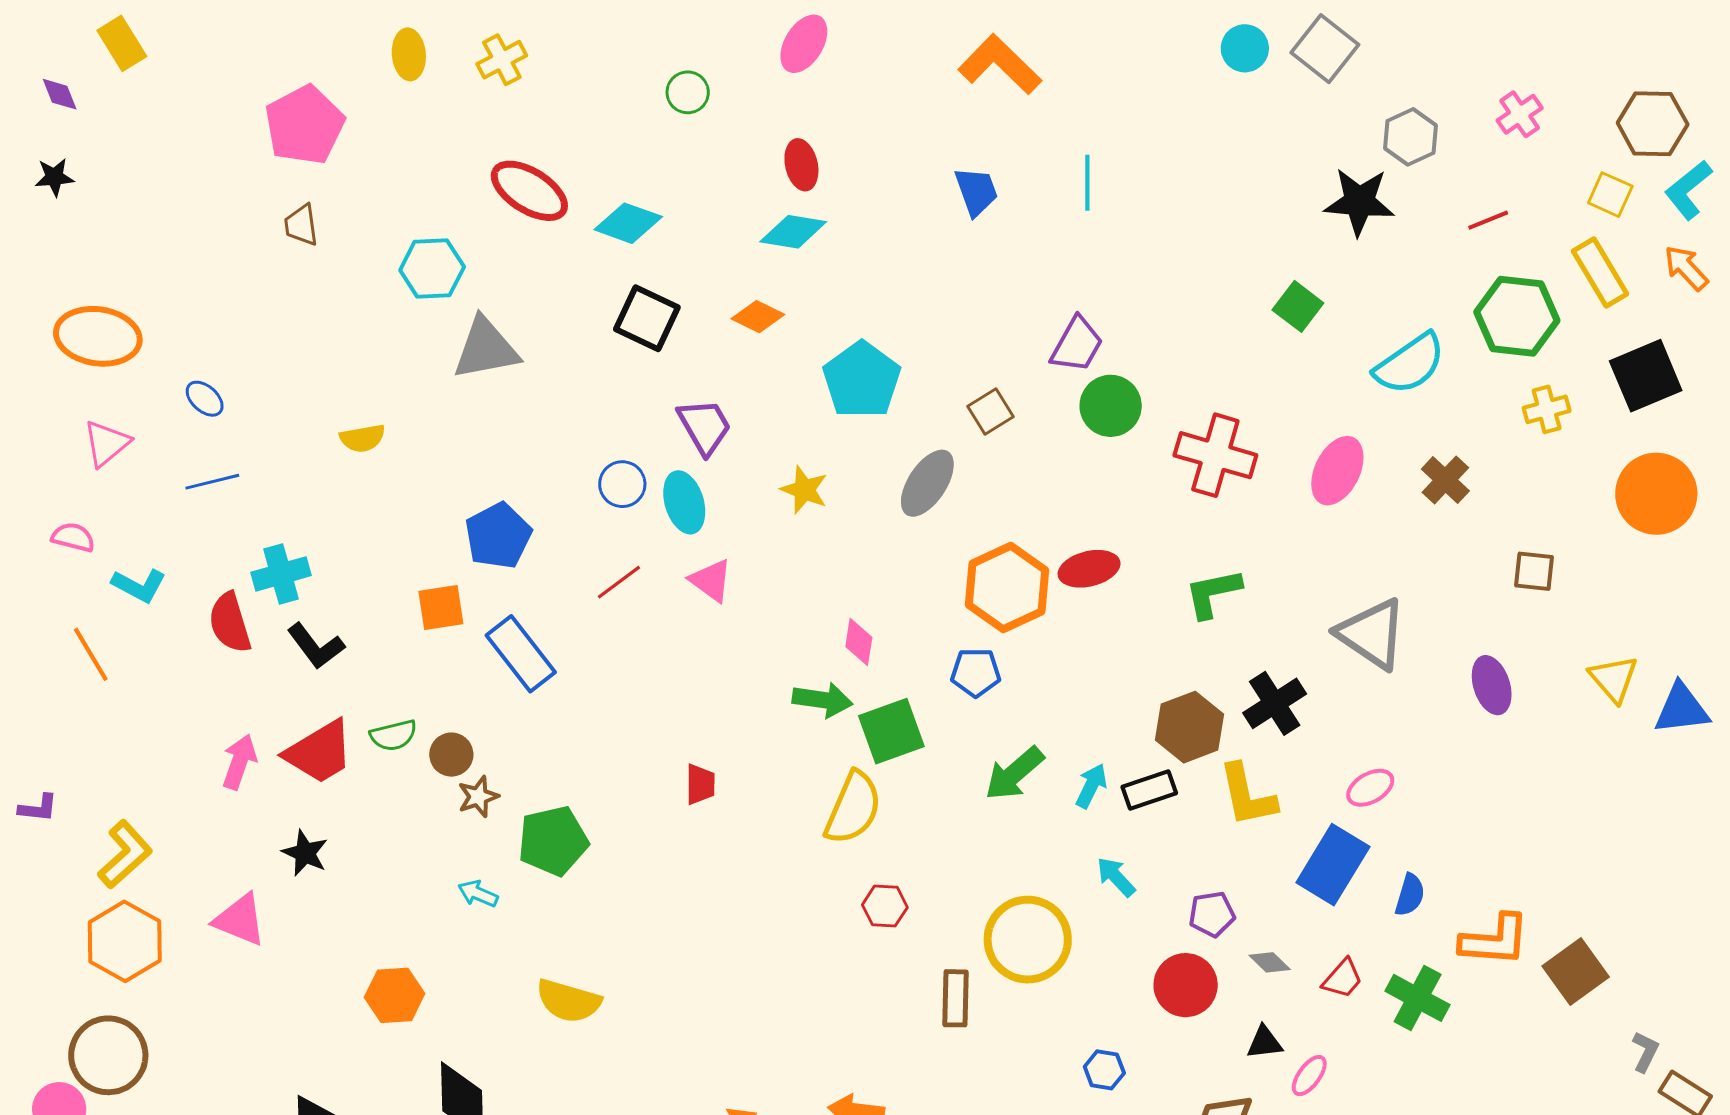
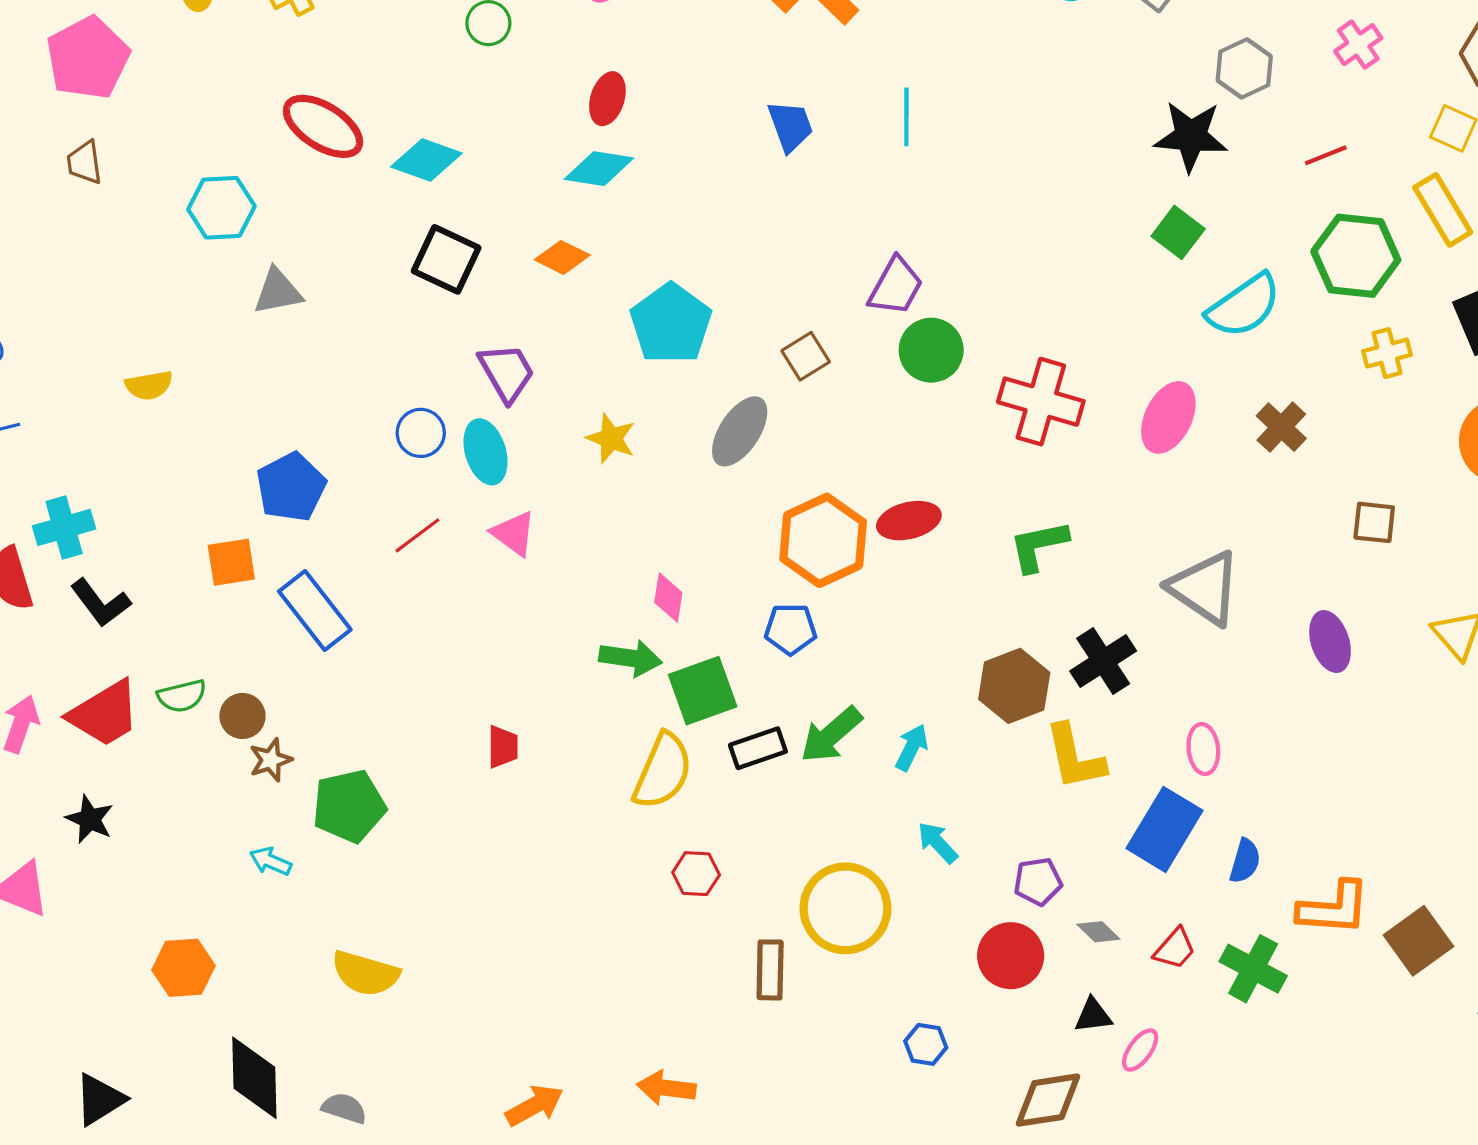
red ellipse: (801, 165) -> (607, 99), turned 30
green square: (1298, 306) -> (1178, 232), moved
gray triangle: (486, 349) -> (278, 292), size x0.7
pink ellipse: (1370, 788) -> (1203, 749), turned -66
black rectangle: (1149, 790) -> (758, 748), moved

